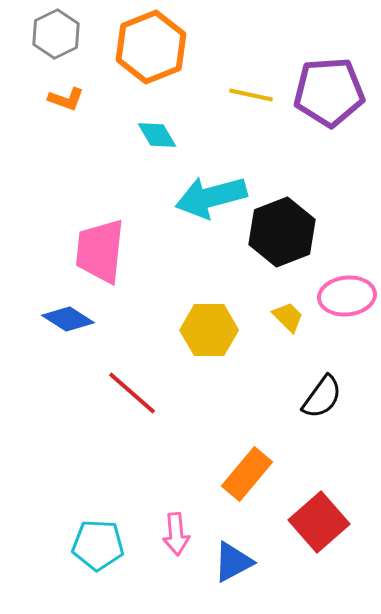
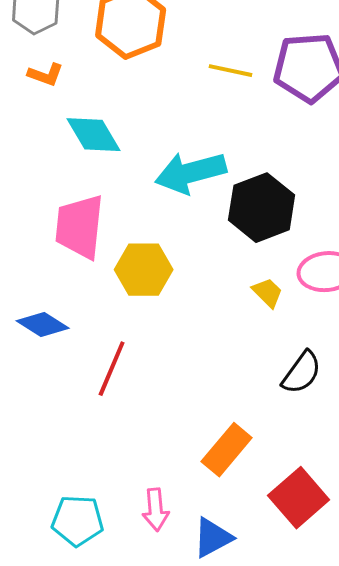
cyan diamond: (157, 135) -> (94, 135), moved, size x1.4
blue diamond: (68, 319) -> (43, 325), moved
yellow hexagon: (209, 330) -> (144, 270), moved
red line: (132, 393) -> (112, 369), turned 72

